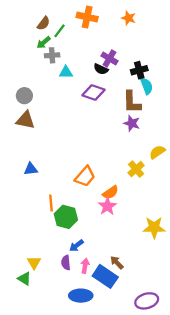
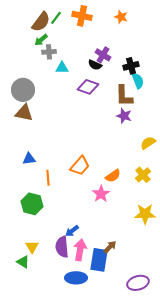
brown semicircle: (44, 23) -> (41, 22), size x1.5
green line: (59, 31) -> (56, 18), moved
gray circle: (24, 96) -> (23, 90), size x1.5
yellow cross: (136, 169) -> (143, 175), moved
orange semicircle: (111, 192) -> (113, 176), moved
orange line: (51, 203) -> (48, 178), moved
green hexagon: (66, 217) -> (32, 204), moved
purple semicircle: (66, 263) -> (62, 247), size x1.5
brown arrow: (117, 263) -> (110, 247), turned 88
pink arrow: (85, 266) -> (80, 250), size x1.5
blue rectangle: (105, 276) -> (99, 260), turned 65

